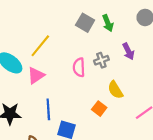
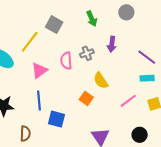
gray square: (85, 23) -> (54, 25), moved
purple arrow: (128, 51) -> (112, 44), turned 35
pink triangle: (36, 76) -> (39, 71), moved

